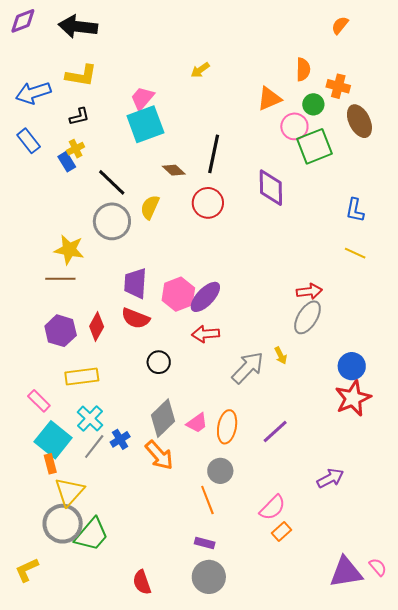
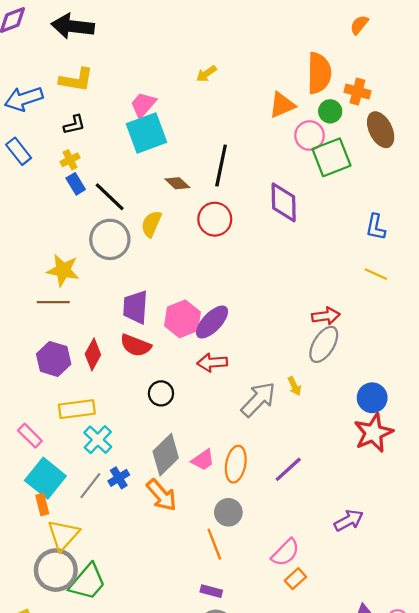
orange semicircle: (303, 69) -> (319, 73), size x1.6
blue rectangle: (67, 162) -> (76, 184), moved
cyan cross: (90, 419) -> (98, 440), moved

